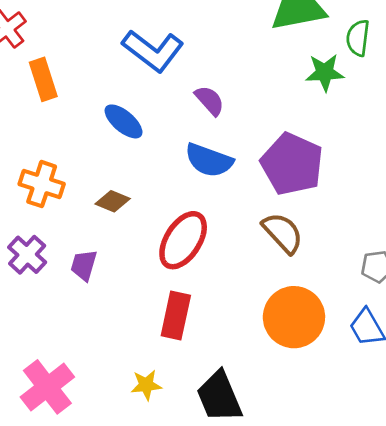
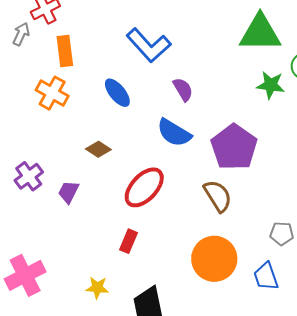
orange cross: (42, 184) -> (52, 93), moved
red rectangle: (176, 316) -> (128, 241), size x0.7

